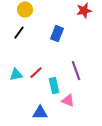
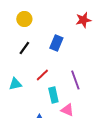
black line: (19, 33) -> (24, 48), moved
red line: (36, 73) -> (42, 75), moved

